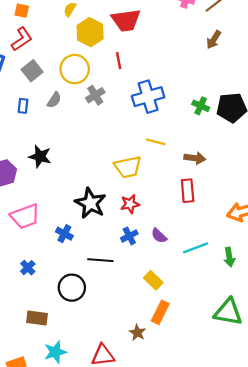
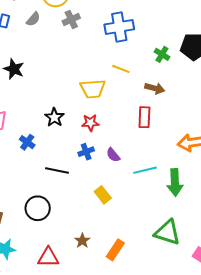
green cross: (201, 106) -> (162, 54), moved
black star: (90, 203) -> (54, 117), size x0.7
green arrow: (229, 257) -> (175, 182), size x1.5
black circle: (72, 288) -> (38, 208), moved
orange rectangle: (160, 312) -> (115, 250), moved

